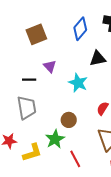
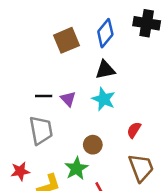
brown square: (36, 34) -> (66, 40), moved
black triangle: (98, 58) -> (105, 70), moved
purple triangle: (50, 66) -> (68, 99), moved

